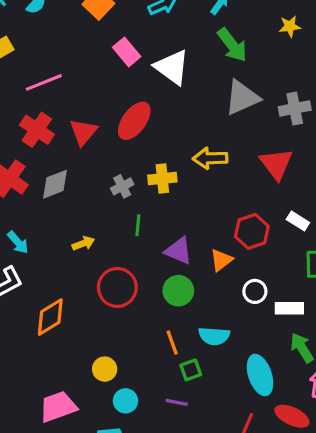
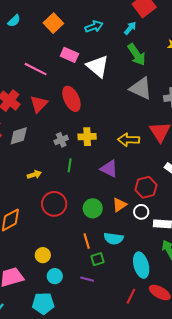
pink rectangle: (127, 52) -> (69, 55), turned -30
pink line: (44, 82) -> (36, 69), moved, turned 45
gray triangle: (242, 98) -> (141, 88), turned 45
red ellipse: (134, 121) -> (71, 99), turned -65
yellow arrow: (210, 158) -> (128, 140), moved
red hexagon: (252, 231) -> (146, 187), moved
purple triangle: (178, 251) -> (109, 169), moved
orange triangle: (221, 260) -> (119, 205), moved

